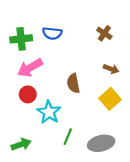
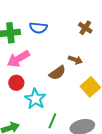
brown arrow: (111, 69) -> (75, 60), moved
brown semicircle: (73, 83) -> (57, 73), turned -114

